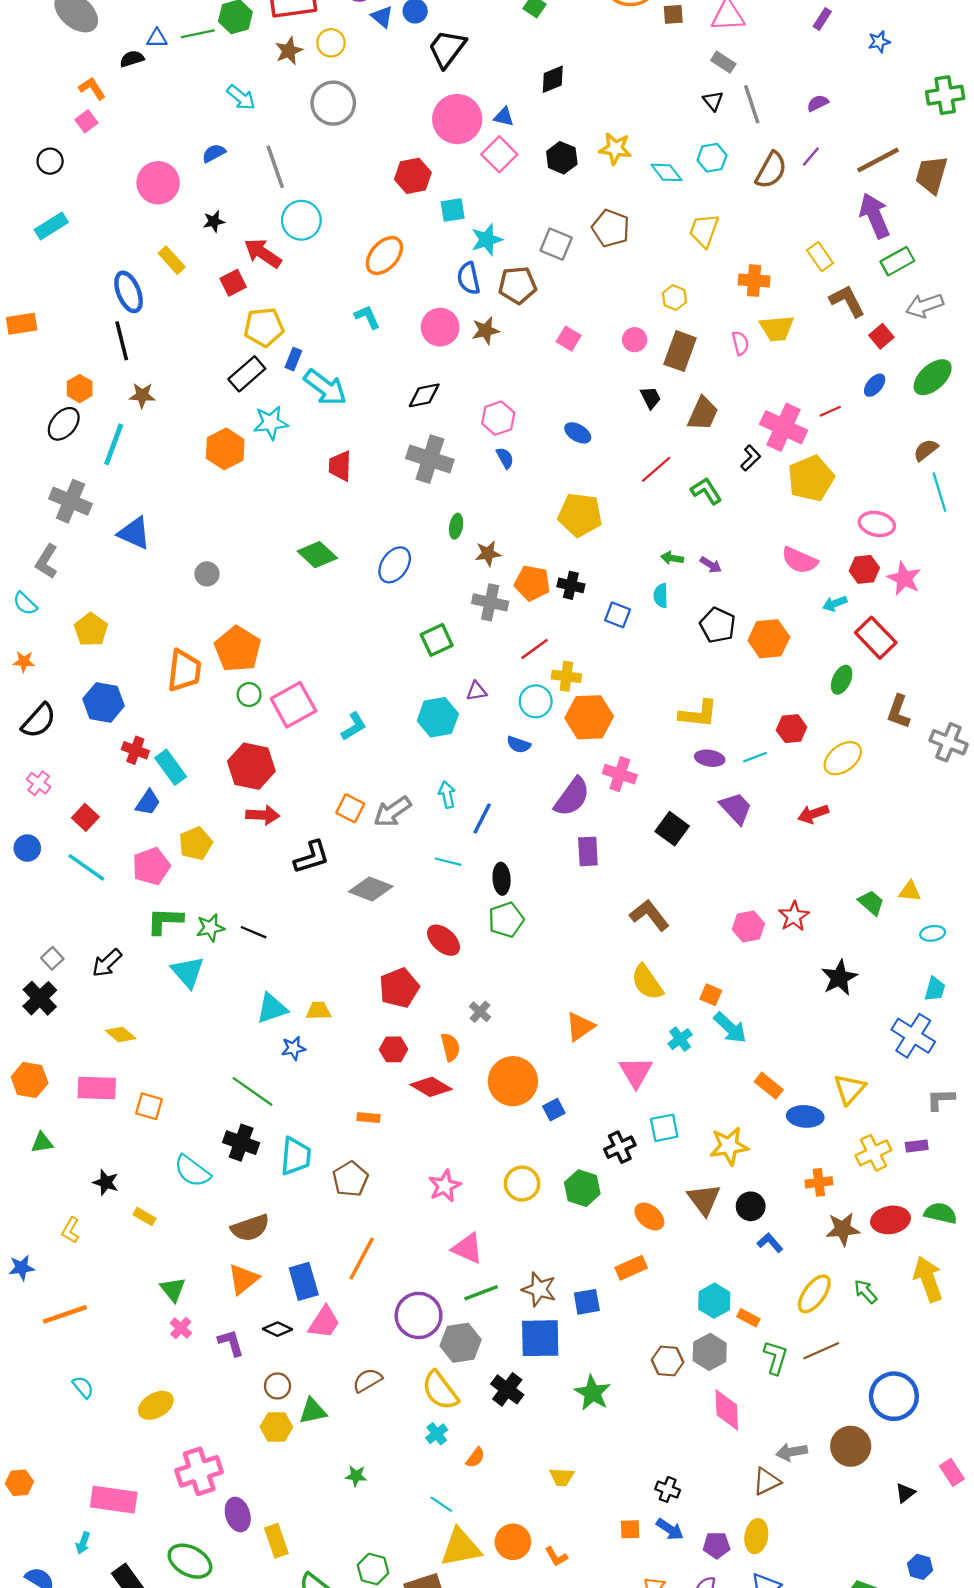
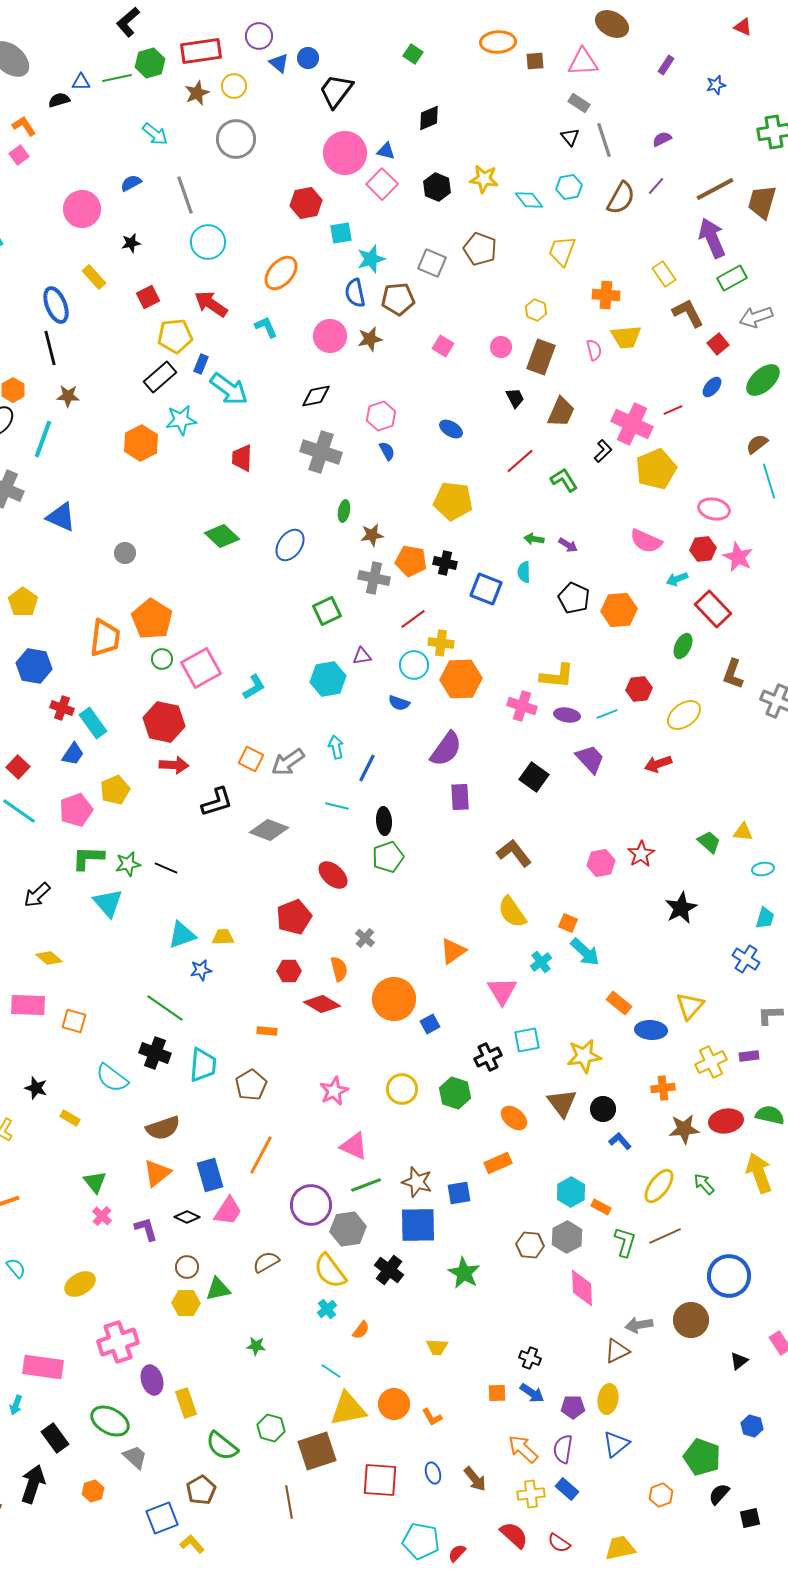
red arrow: (263, 253) -> (211, 304), moved
blue square: (618, 615) -> (486, 589), size x1.4
pink cross: (620, 774) -> (522, 706), moved
blue cross: (913, 1036) -> (746, 959), size x0.7

